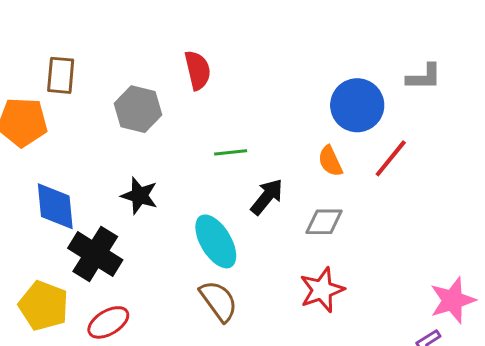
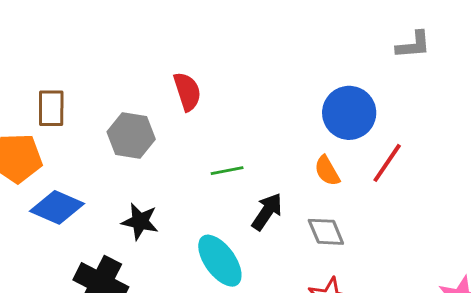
gray L-shape: (424, 77) -> (413, 45), moved
blue diamond: (55, 206) -> (57, 207), moved, turned -56
gray diamond: (324, 222) -> (326, 232), turned 72

